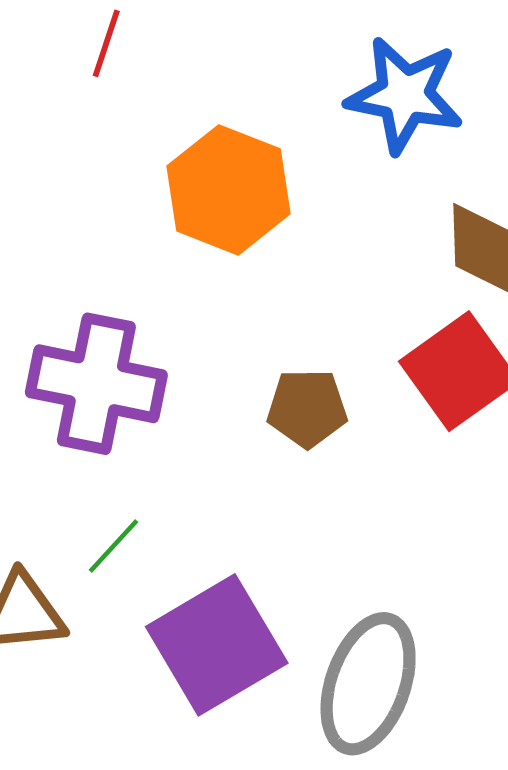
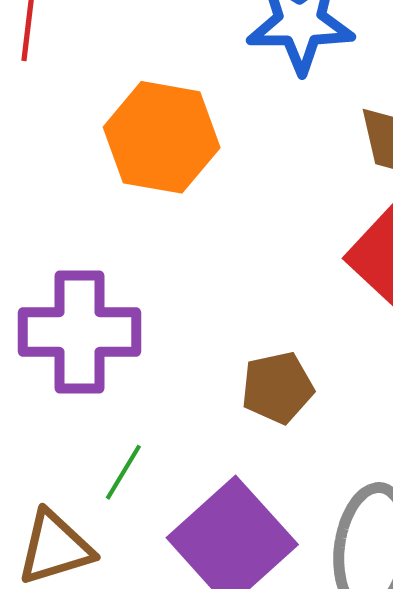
brown pentagon: (307, 408) -> (277, 388), moved

